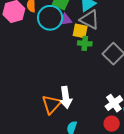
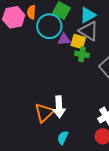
purple triangle: (65, 20) -> (64, 39), moved

